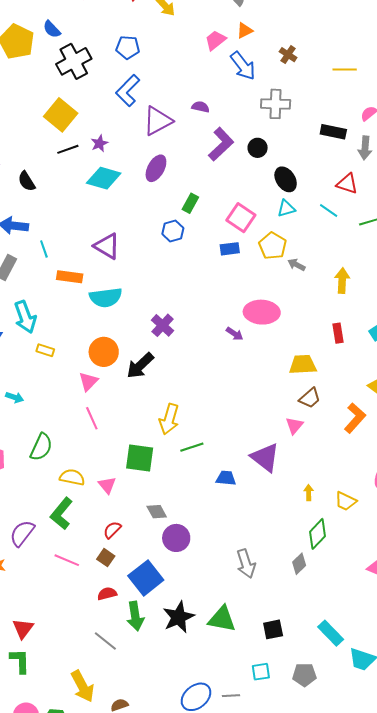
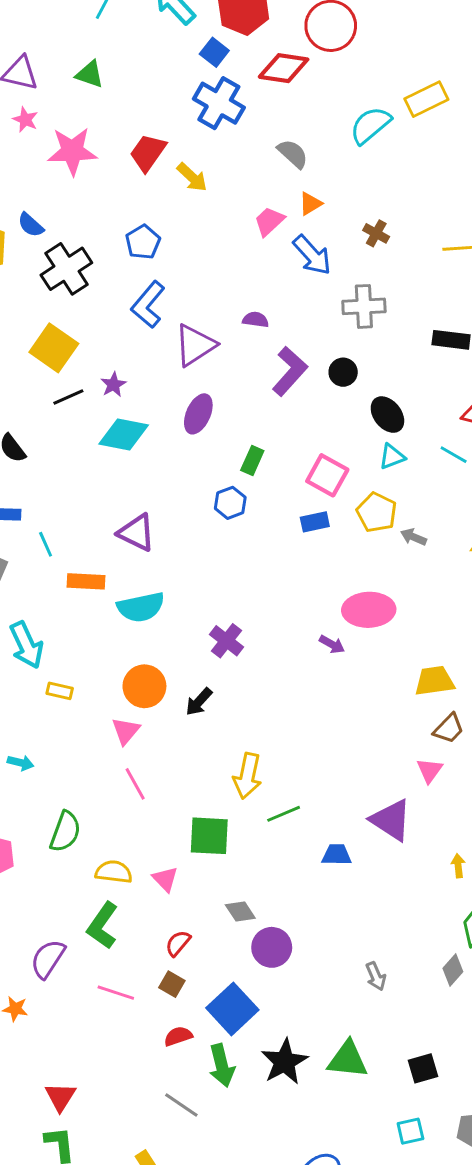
blue pentagon: (128, 47) -> (143, 242), turned -30
black arrow: (140, 366) -> (199, 702), size x0.7
gray arrow: (246, 564) -> (376, 976), size x0.7

